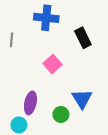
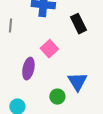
purple ellipse: (30, 103) -> (28, 69), moved

